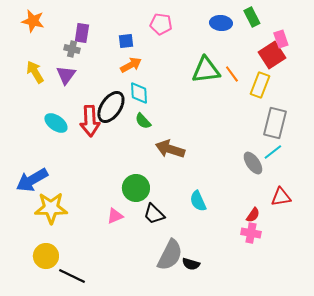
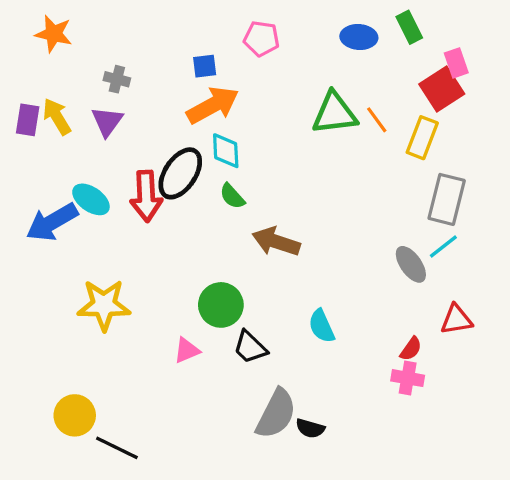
purple rectangle: (82, 33) -> (28, 120), moved
orange arrow: (131, 65) -> (213, 105), size x1.5
blue arrow: (32, 180) -> (52, 222), moved
yellow star: (51, 208) -> (104, 305), moved

